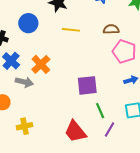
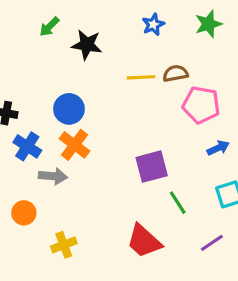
blue circle: (28, 23) -> (69, 109), moved
yellow line: (71, 30) -> (141, 77), moved
purple line: (110, 129) -> (212, 243), moved, turned 35

